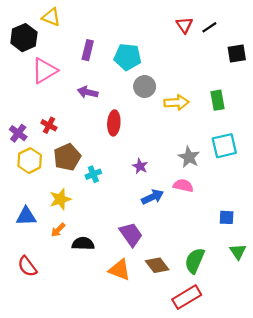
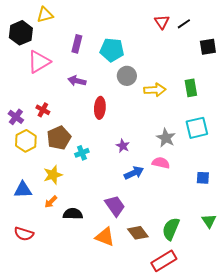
yellow triangle: (51, 17) -> (45, 15), turned -36
blue square: (227, 217) -> (203, 178), moved
red semicircle: (27, 266) -> (24, 234), turned -36

